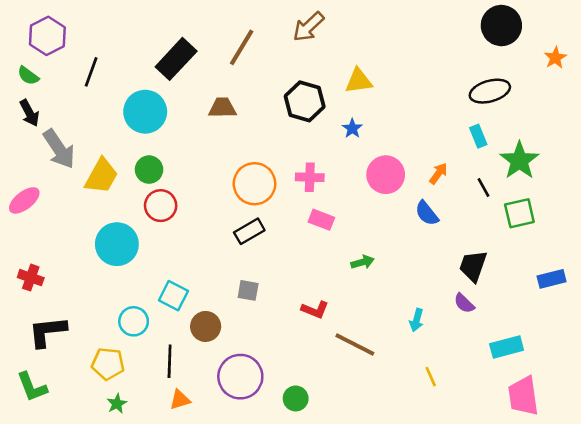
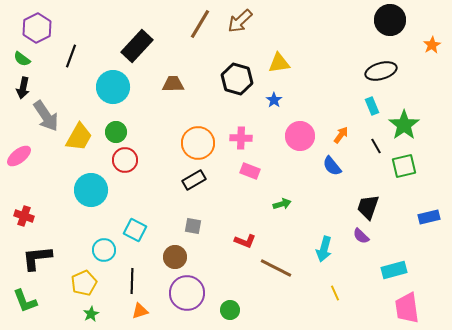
brown line: (242, 47) -> (200, 24), moved
black arrow: (29, 113) -> (23, 88), turned 40
cyan arrow: (417, 320) -> (324, 249), size x1.4
brown circle: (206, 326) -> (175, 257), moved
yellow pentagon: (108, 364) -> (84, 283), turned -30

